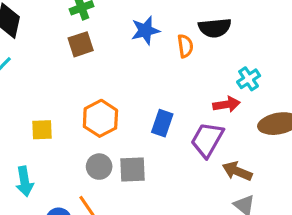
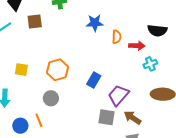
black semicircle: (215, 28) -> (157, 30), moved
brown square: (81, 44) -> (35, 22), moved
red arrow: (227, 104) -> (137, 46), moved
gray square: (133, 169) -> (106, 117), moved

